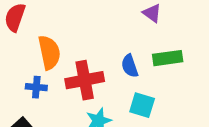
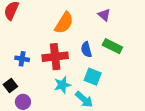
orange semicircle: (49, 52) -> (64, 23), moved, turned 40
green rectangle: (168, 58) -> (112, 46), turned 30

